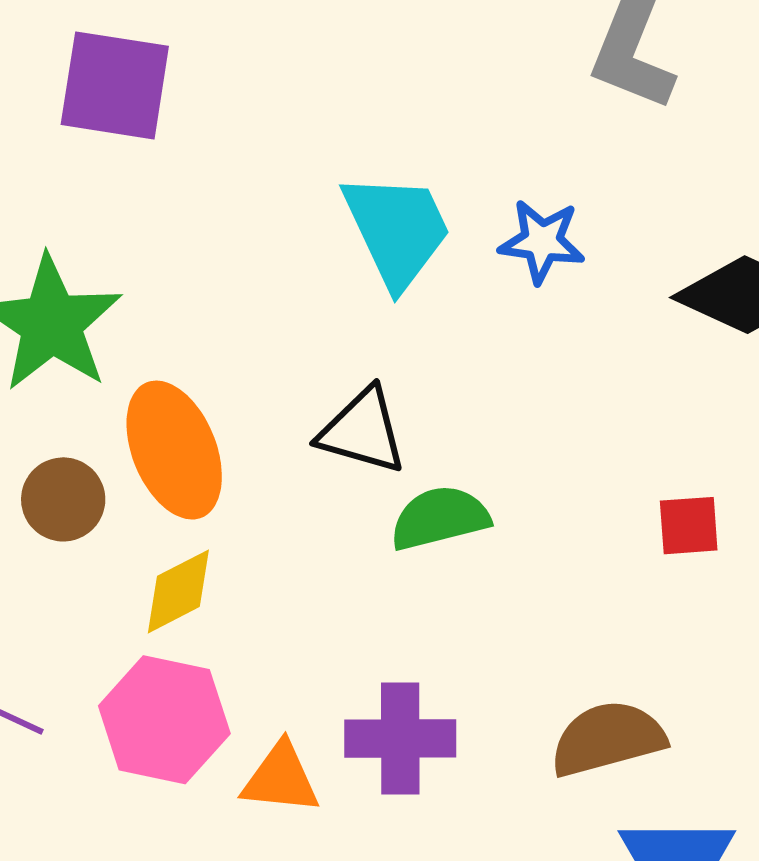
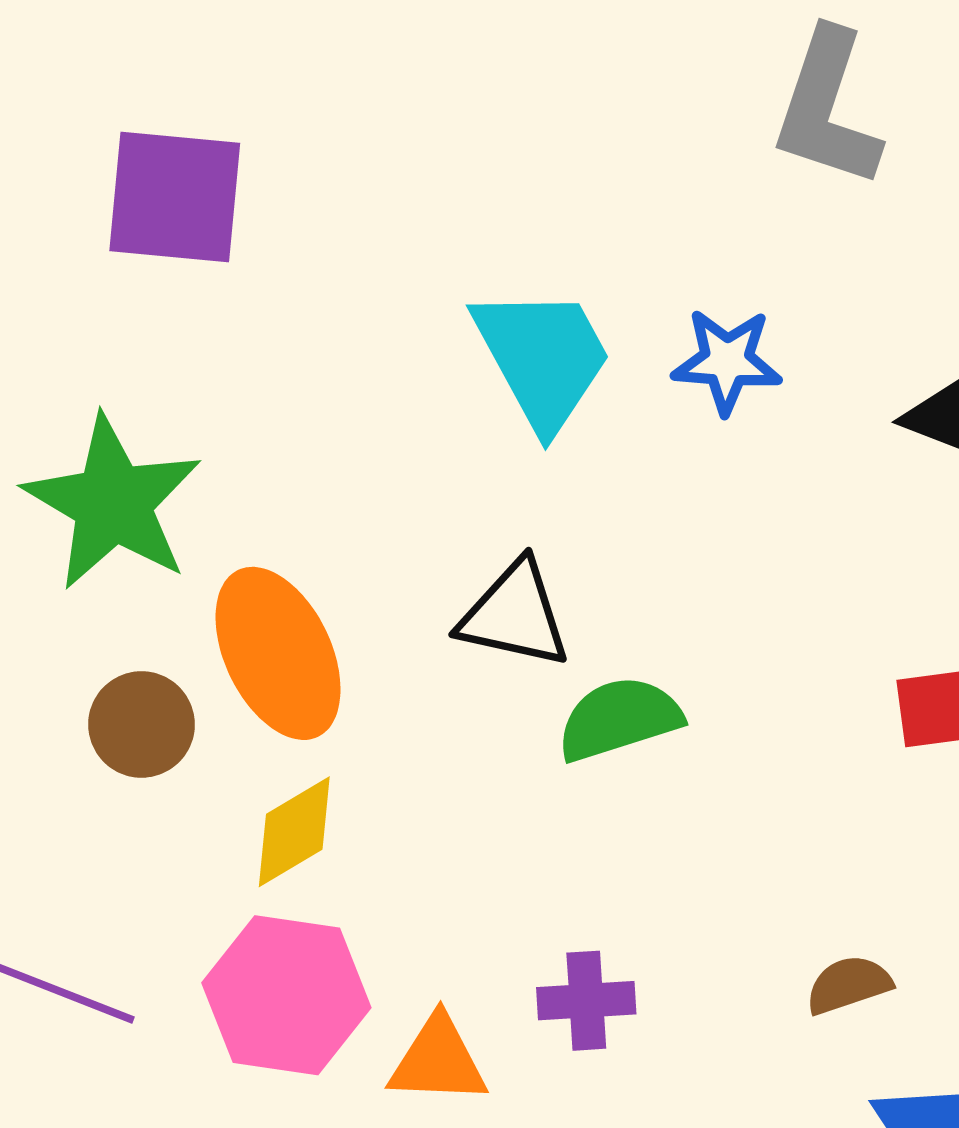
purple cross: (400, 738) -> (586, 1001), size x0.7
brown semicircle: (608, 739) -> (849, 985), size x0.6

